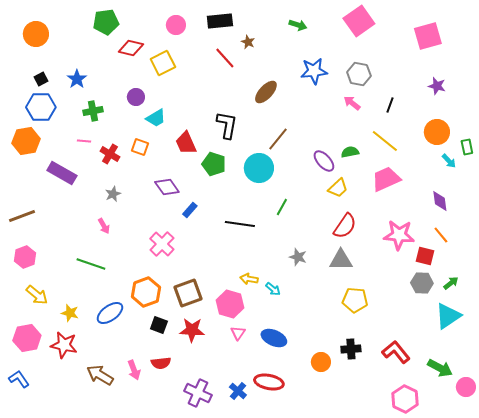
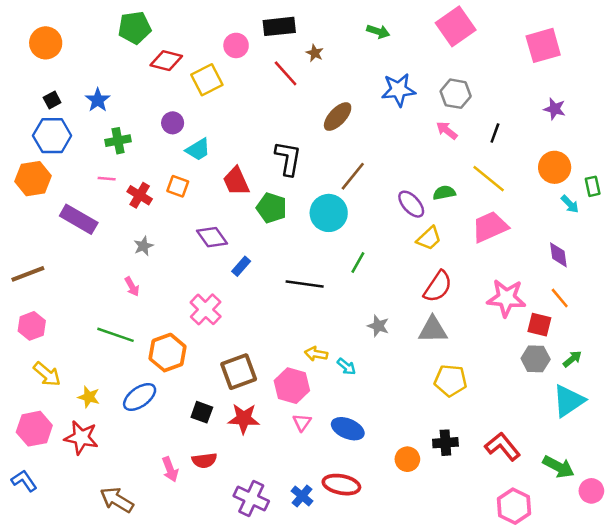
pink circle: (176, 25) -> (236, 45), moved
orange hexagon: (146, 292) -> (168, 353), moved
brown arrow: (100, 375) -> (117, 500), moved

